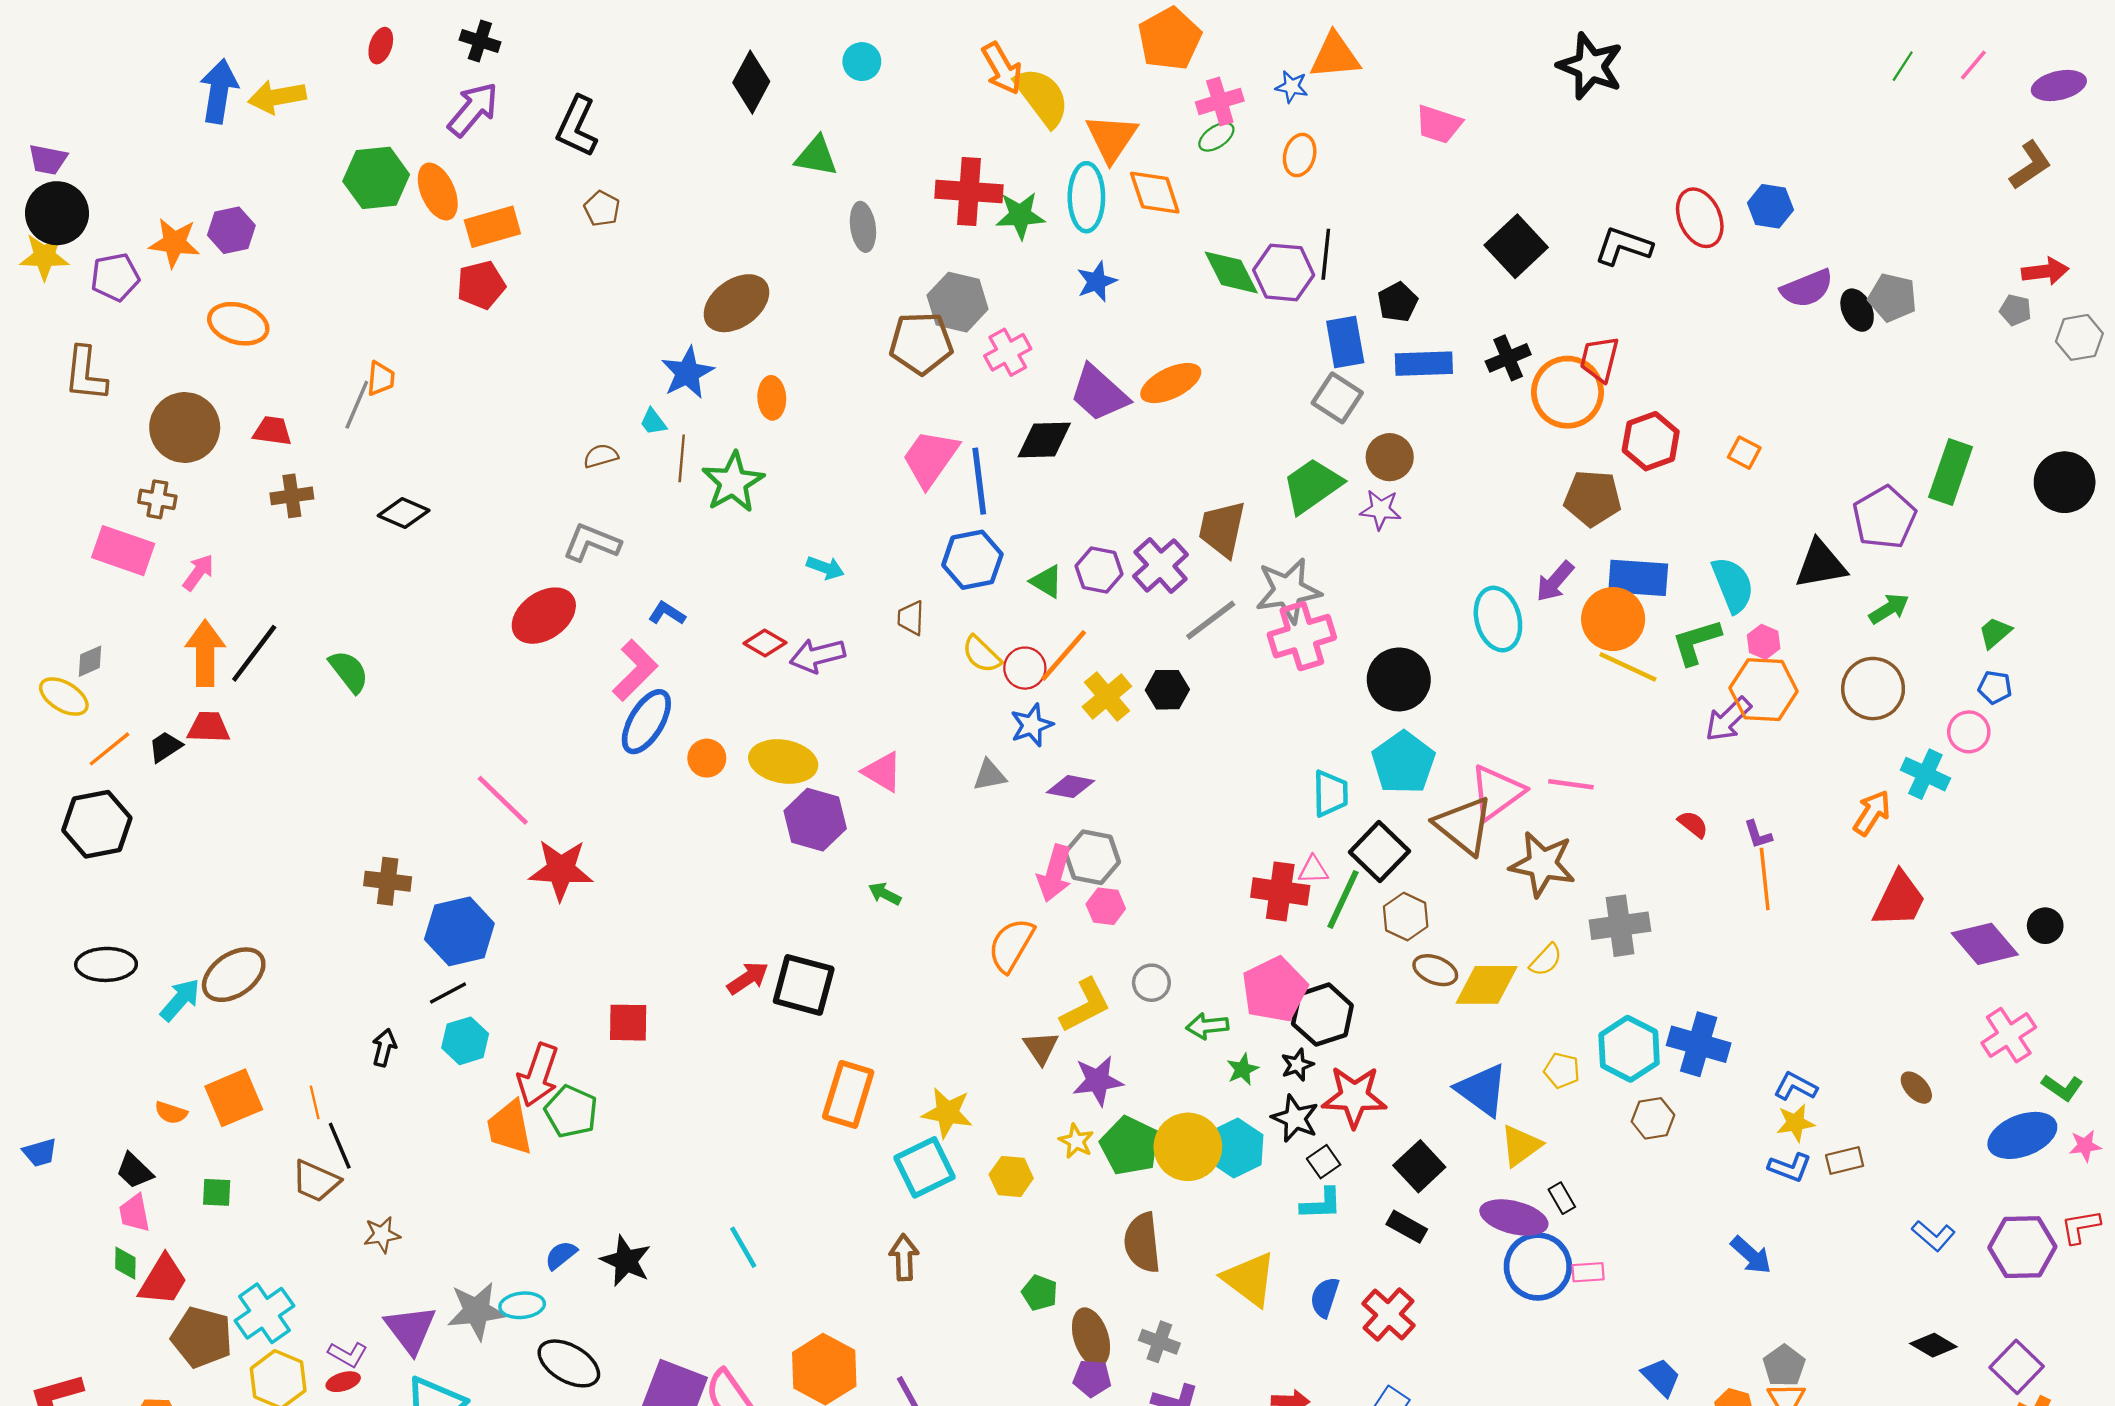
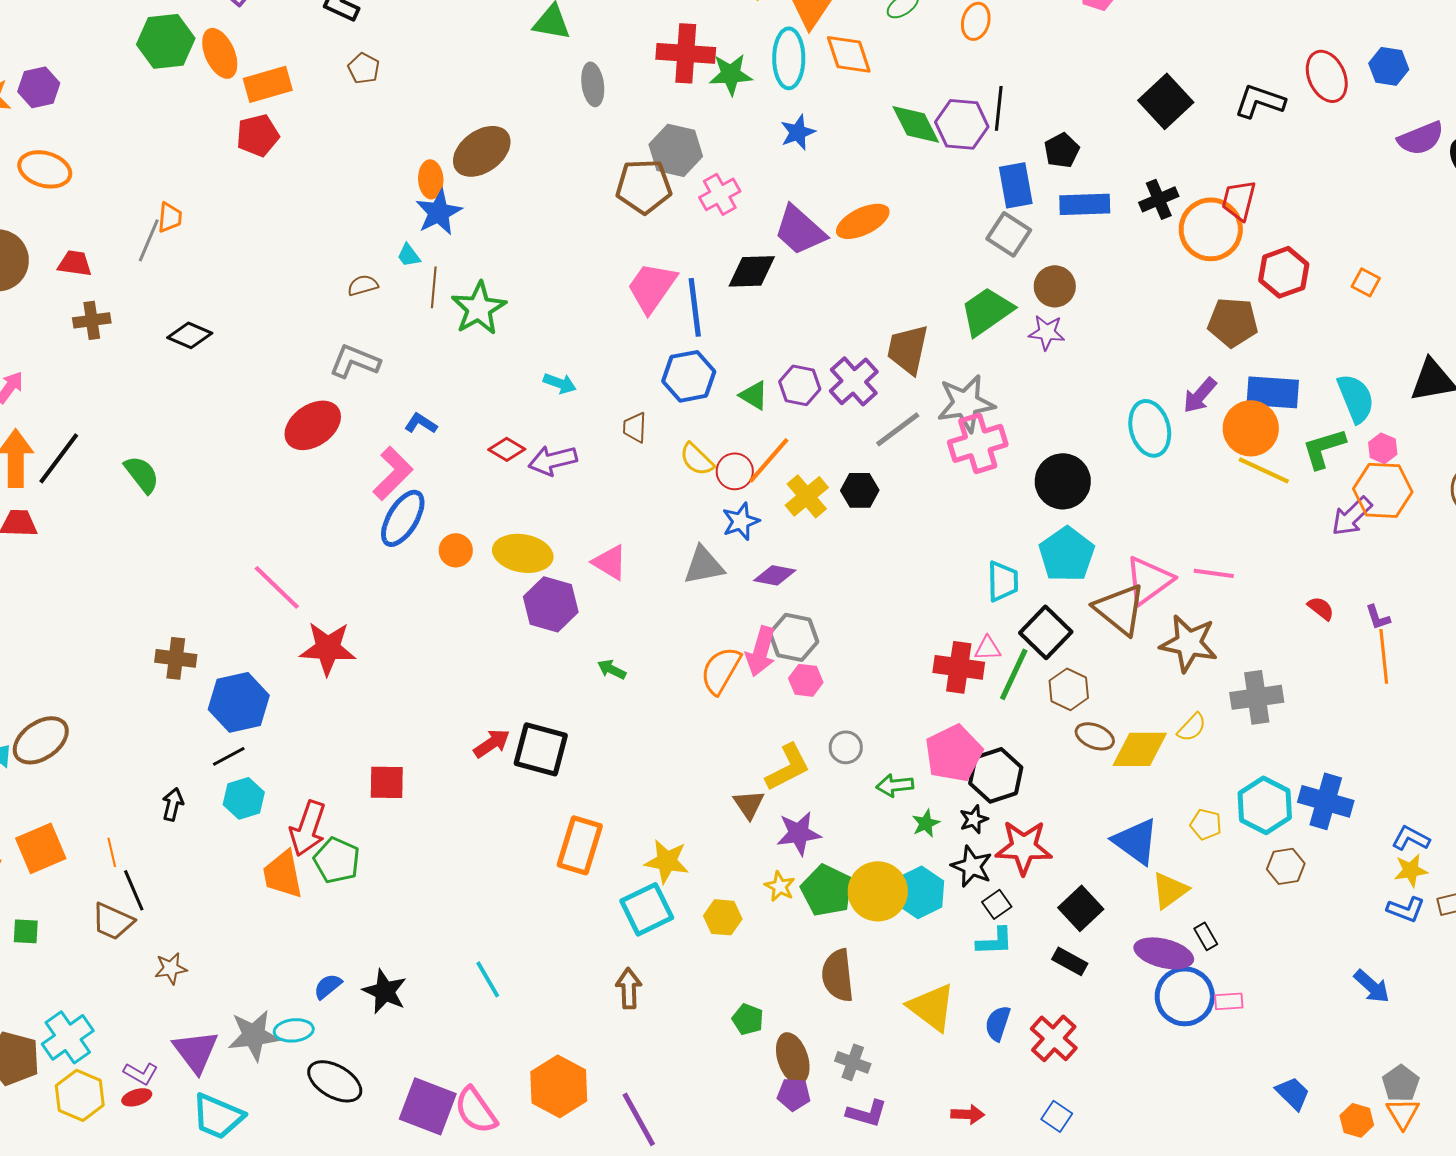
orange ellipse: (772, 398) -> (431, 179), moved
gray triangle: (990, 775) -> (704, 565), size x1.4
orange semicircle: (1011, 945) -> (721, 670), moved

